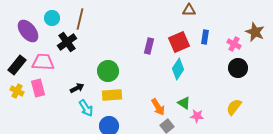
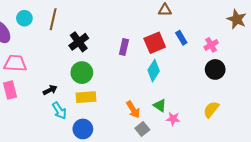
brown star: (255, 32) -> (237, 19), moved
blue rectangle: (205, 37) -> (181, 38), turned -40
black cross: (67, 42) -> (79, 42), moved
pink cross: (234, 44) -> (211, 45), turned 32

